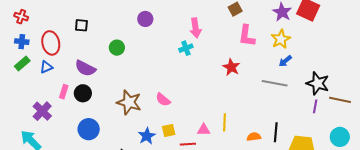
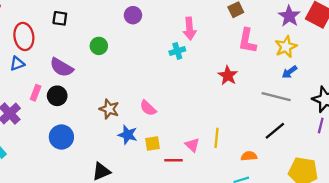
brown star: (129, 102) -> (109, 109), size x0.7
pink triangle: (204, 130) -> (192, 145), turned 40
black line: (276, 132) -> (275, 131), moved, turned 42
blue star: (147, 136) -> (128, 135), moved, turned -30

